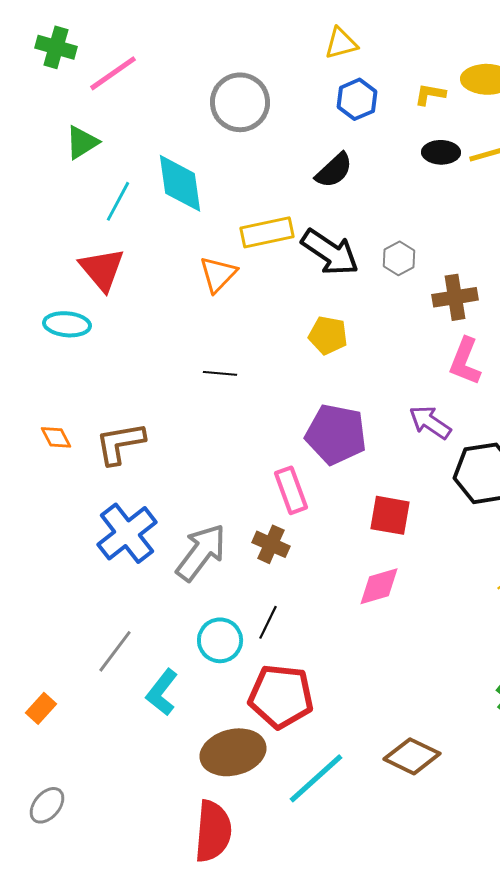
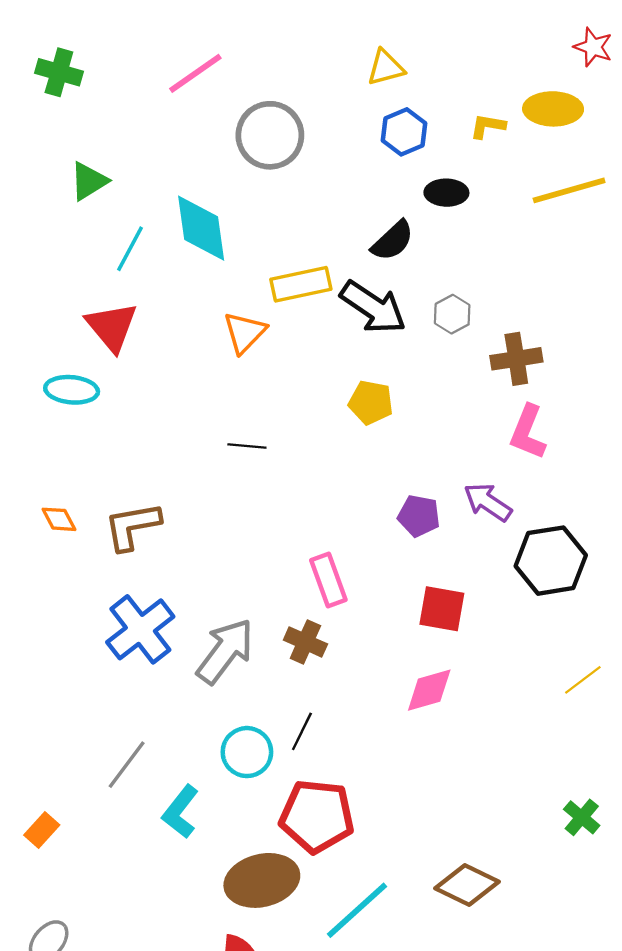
pink line: (113, 73) -> (195, 73), moved
black ellipse: (441, 152) -> (446, 193), moved
black semicircle: (334, 170) -> (393, 241), moved
purple pentagon: (336, 434) -> (419, 516), moved, size x0.6

